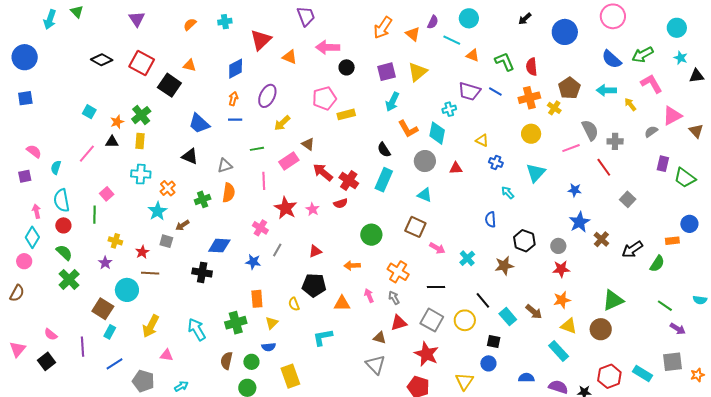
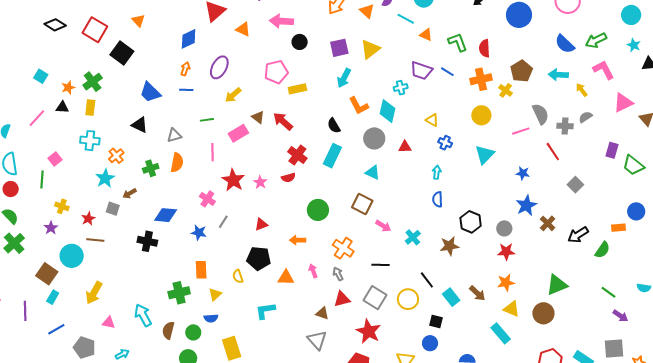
orange triangle: (190, 65) -> (138, 21), moved, turned 32
gray semicircle: (651, 132) -> (585, 117), moved
red arrow: (323, 172) -> (283, 121), moved
cyan arrow: (508, 193) -> (437, 172), moved, turned 48
cyan arrow: (197, 329) -> (143, 315), moved

